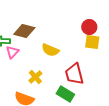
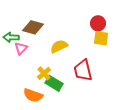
yellow semicircle: (50, 50) -> (59, 46), turned 132
green rectangle: (65, 94) -> (54, 83), moved

